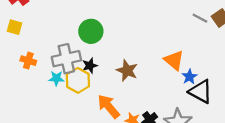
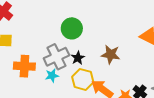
orange cross: (28, 61) -> (24, 66), size x1.5
yellow hexagon: (78, 80) -> (83, 79), moved

